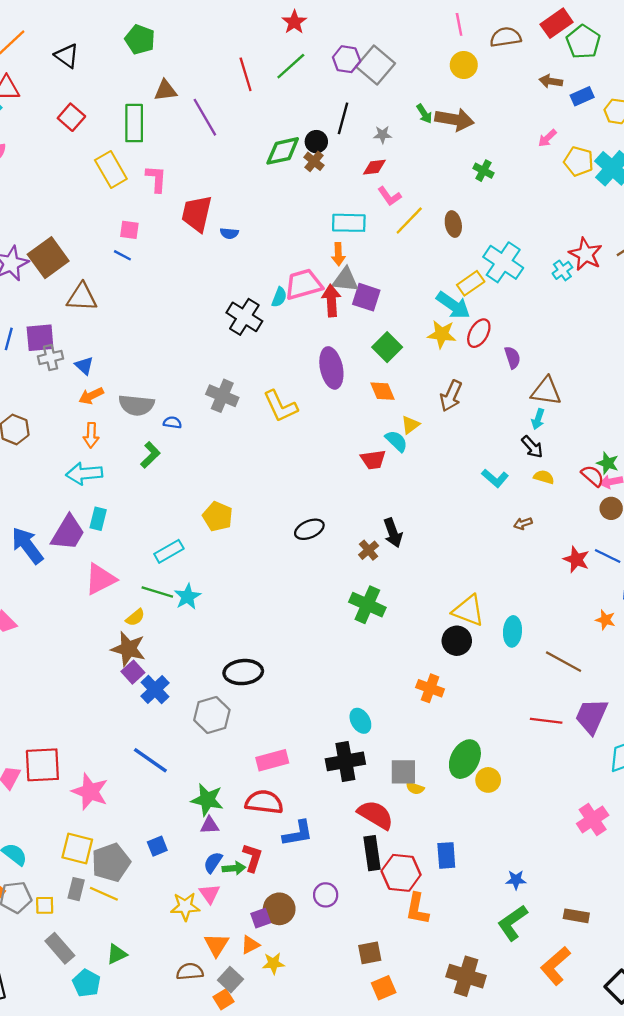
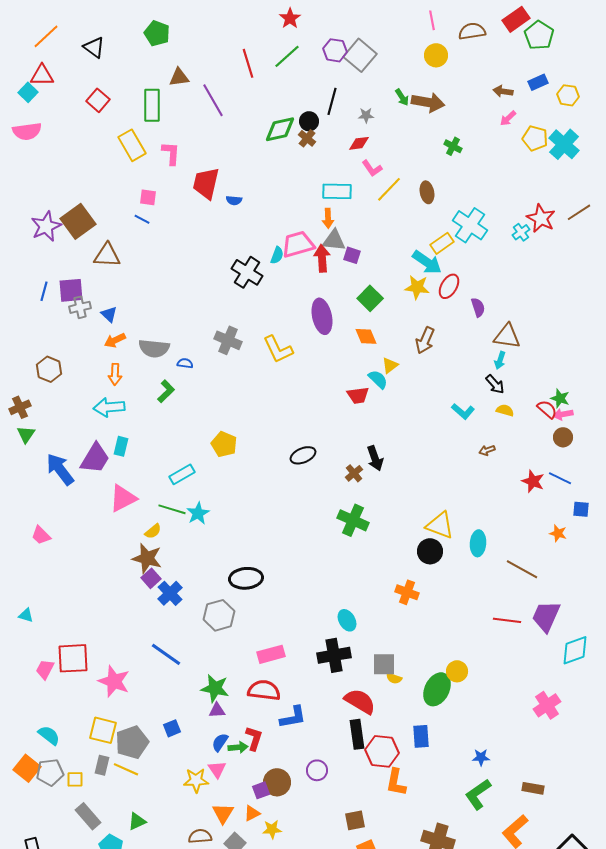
brown arrow: (551, 81) -> (503, 91), moved
purple square: (366, 297) -> (352, 255), size x0.7
green ellipse: (465, 759) -> (437, 689), moved

